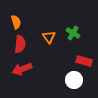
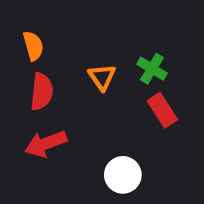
red rectangle: (84, 61) -> (162, 110), moved, turned 42
white circle: (74, 80) -> (123, 175), moved

